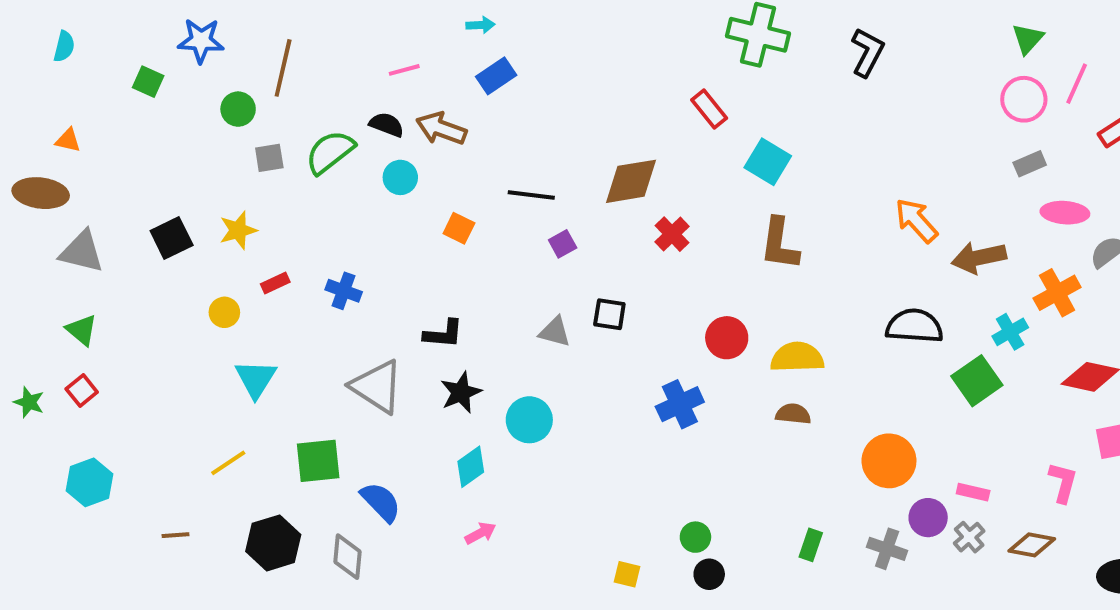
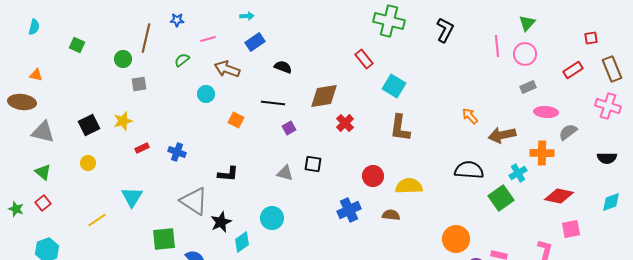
blue star: (201, 41) -> (177, 20), moved, size x0.6
pink line: (1077, 84) -> (497, 46), moved, turned -30
black semicircle: (387, 125) -> (283, 67), moved
green semicircle: (330, 152) -> (182, 60), moved, size x0.6
orange arrow: (916, 220) -> (470, 116), size x0.7
orange cross: (1057, 293) -> (542, 153), turned 30
yellow circle: (224, 312) -> (88, 163), moved
black star: (461, 392) -> (221, 222), moved
brown semicircle: (793, 414) -> (391, 215), moved
yellow line: (228, 463) -> (97, 220), moved

